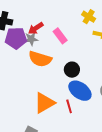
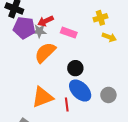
yellow cross: (89, 17) -> (100, 18), turned 32
pink rectangle: (60, 36) -> (69, 33), turned -42
orange semicircle: (40, 59) -> (45, 53), turned 110

